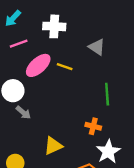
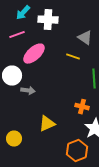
cyan arrow: (13, 18) -> (23, 13), moved
yellow line: (65, 67) -> (73, 57), moved
gray arrow: (23, 112) -> (28, 91), moved, turned -32

